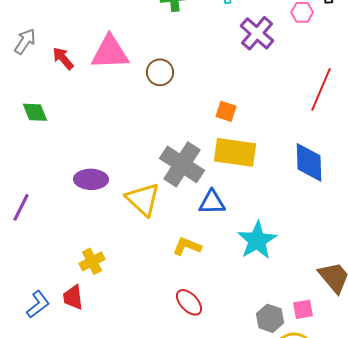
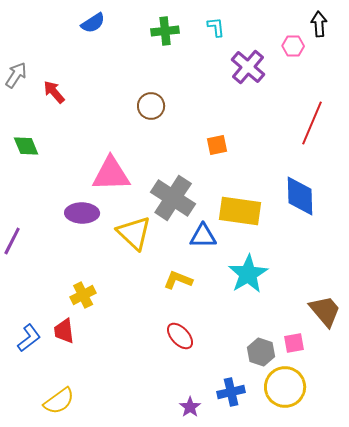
pink triangle: (110, 52) -> (111, 174), moved
orange square: (226, 111) -> (217, 145), turned -30
yellow rectangle: (235, 152) -> (240, 211), moved

